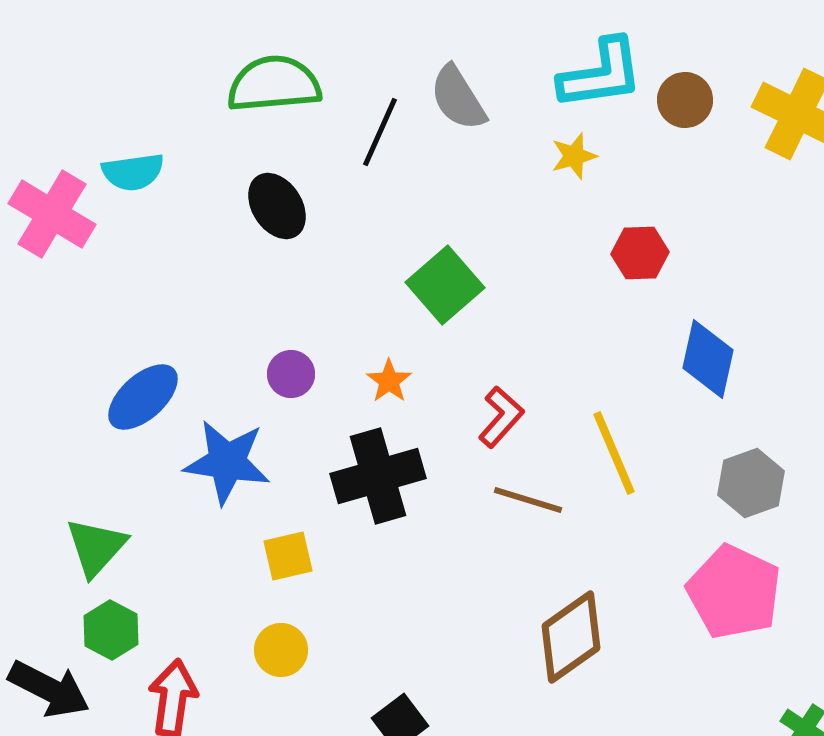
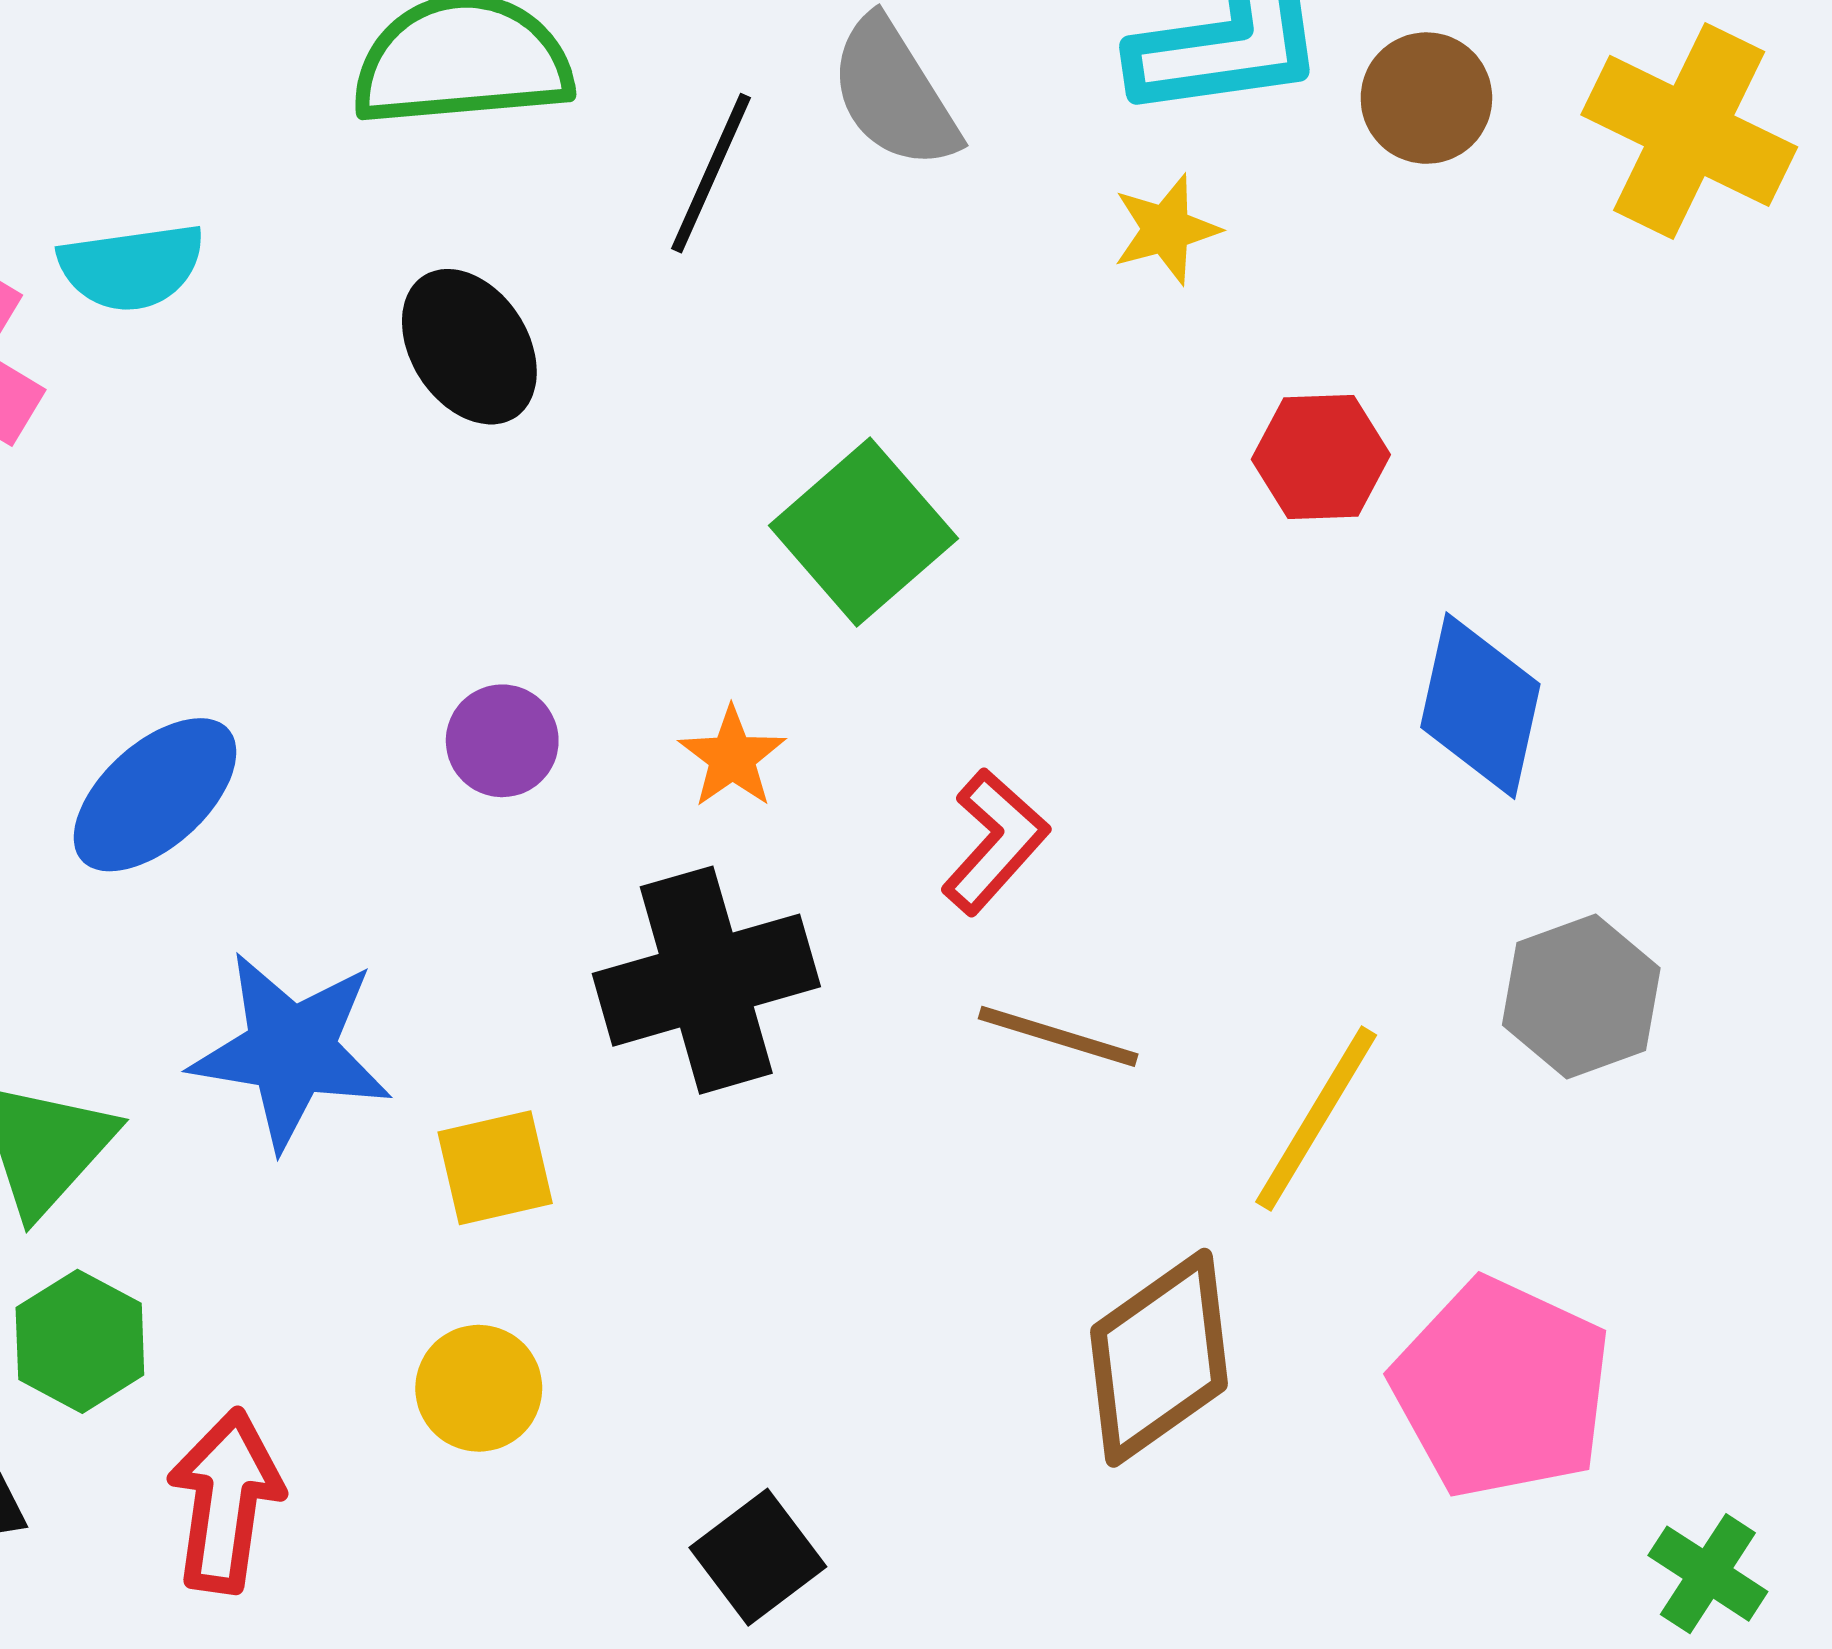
yellow line: (614, 453) -> (1316, 1118), moved, turned 54
blue star: (227, 462) -> (291, 1050), moved
pink pentagon: (734, 592) -> (1502, 1388), moved

